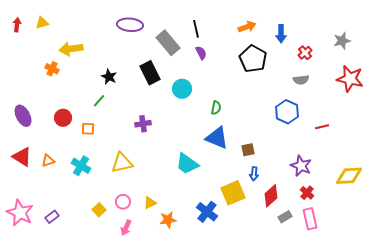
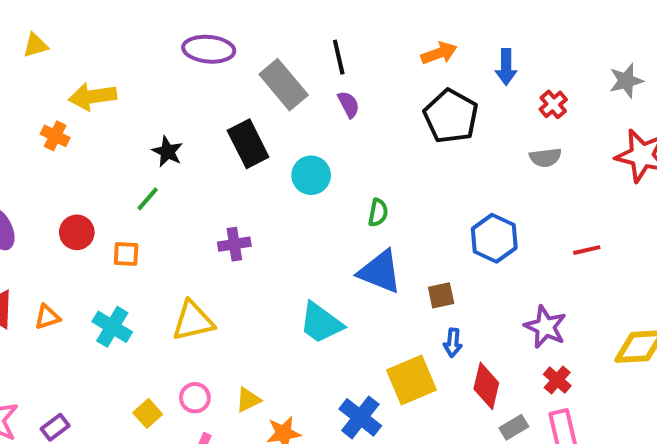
blue hexagon: (287, 112) -> (494, 238), moved
red diamond: (271, 196) -> (486, 386), turned -35

